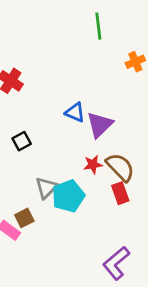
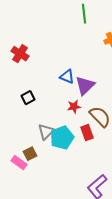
red star: (93, 164) -> (74, 107), moved
red rectangle: (120, 193) -> (87, 133), moved

